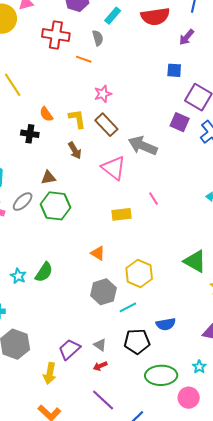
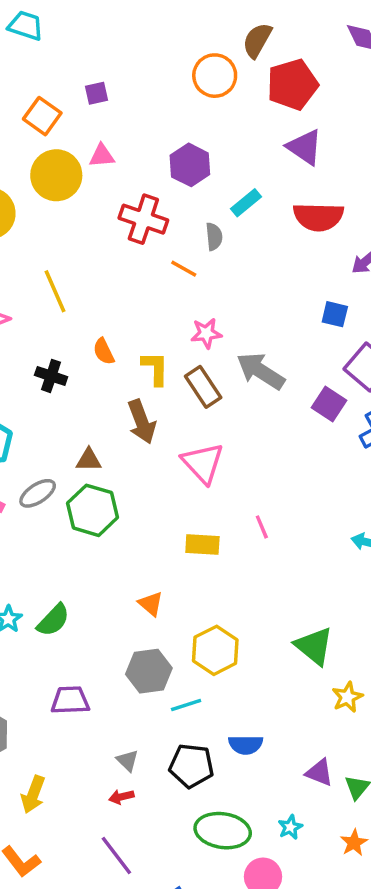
black cross: (30, 134) -> (51, 376), moved
gray arrow: (143, 146) -> (261, 371), moved
brown arrow: (75, 150) -> (142, 422), size x1.4
purple trapezoid: (69, 349) -> (70, 700), moved, turned 30

